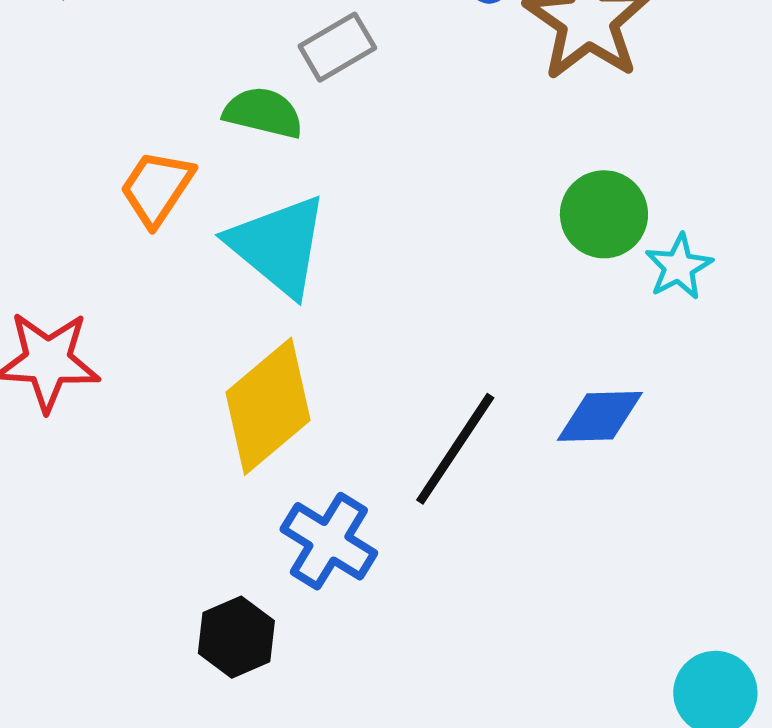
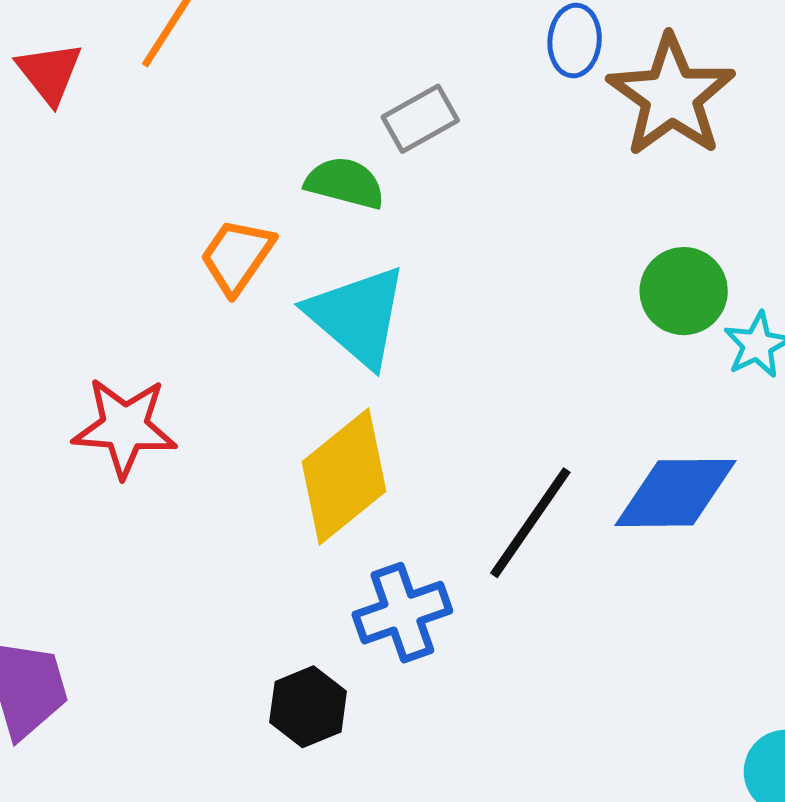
blue diamond: (600, 416) -> (676, 493), size x1.4
blue cross: (329, 541) -> (402, 613), turned 38

